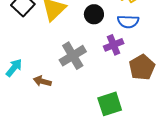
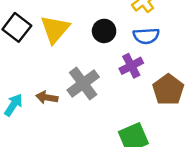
brown arrow: (42, 81) -> (47, 97), moved

